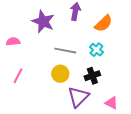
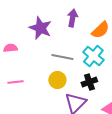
cyan cross: (96, 50) -> (93, 56), size x1.5
pink line: (18, 76) -> (15, 82), turned 56

